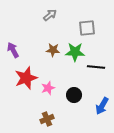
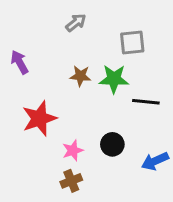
purple arrow: (13, 50) -> (20, 62), moved
pink star: (48, 88) -> (73, 150), moved
blue arrow: (102, 106) -> (155, 161), turned 36

